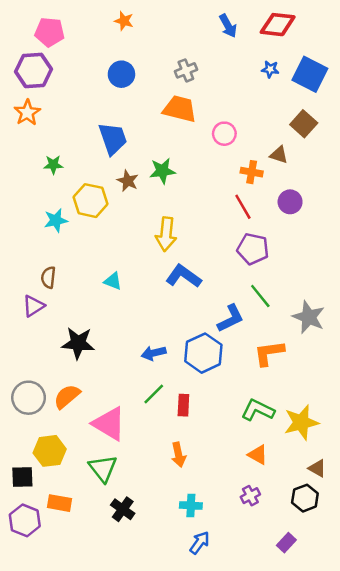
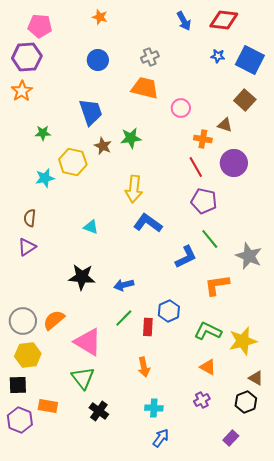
purple circle: (290, 202) -> (234, 163), size x1.4
brown semicircle: (48, 277) -> (30, 218), moved
black star: (78, 343) -> (82, 277), moved
blue hexagon: (203, 353) -> (169, 311), moved, size x0.7
yellow hexagon: (50, 451) -> (28, 355), moved

